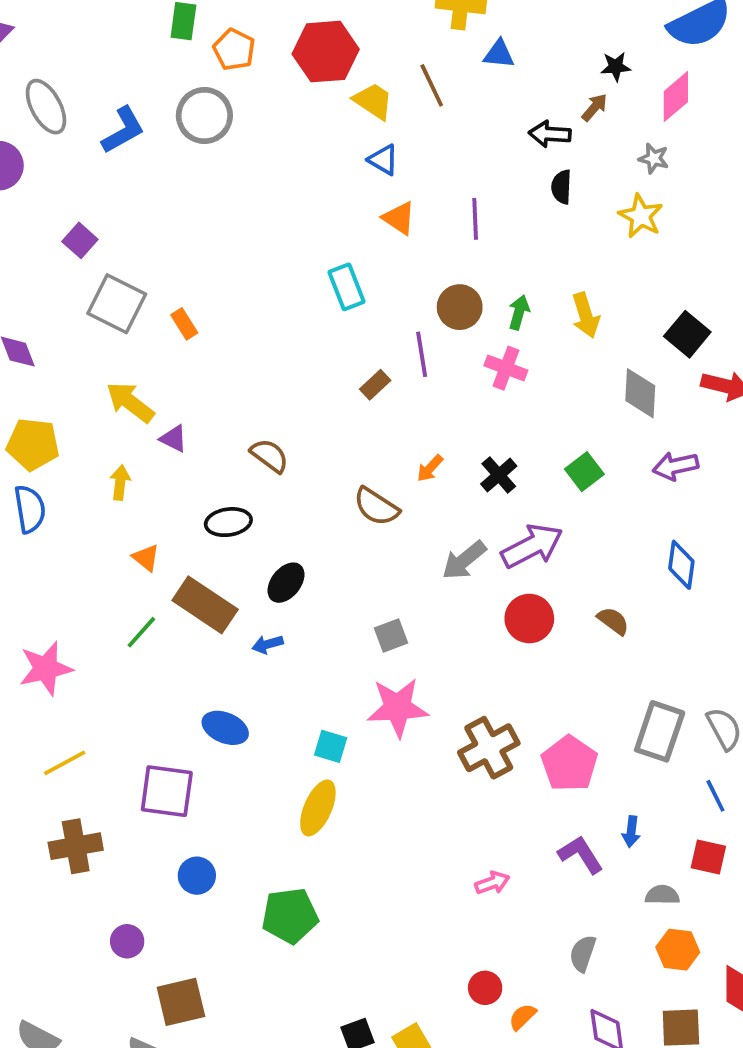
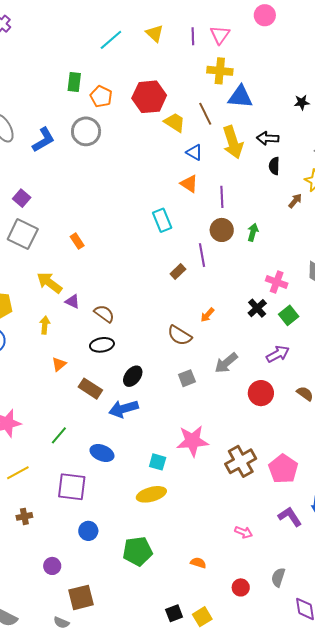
blue triangle: (499, 54) -> (240, 97), size x1.5
brown arrow: (594, 107) -> (295, 201), moved
blue triangle: (383, 160) -> (194, 152), moved
purple line: (475, 219) -> (222, 197), moved
gray square: (117, 304) -> (23, 234), moved
yellow arrow: (586, 315) -> (233, 142), moved, size x1.4
pink cross: (506, 368) -> (277, 282), moved
brown semicircle: (269, 456) -> (104, 314), moved
black cross: (499, 475) -> (257, 308), moved
purple arrow: (532, 546) -> (278, 354), moved, size x0.7
orange triangle: (146, 558) -> (59, 364), turned 42
brown rectangle: (205, 605) -> (90, 389), size x0.7
green line: (141, 632) -> (59, 435), moved
gray square: (391, 635) -> (187, 378), moved
blue arrow: (268, 644) -> (124, 409), size x1.8
yellow ellipse: (318, 808) -> (151, 494), turned 52
brown cross: (76, 846) -> (24, 516), size x0.6
pink arrow: (492, 883) -> (244, 532), turned 42
gray semicircle: (583, 953) -> (278, 577), moved
orange semicircle: (522, 1017) -> (198, 563), moved, turned 63

